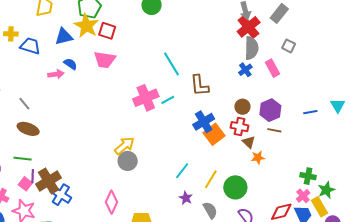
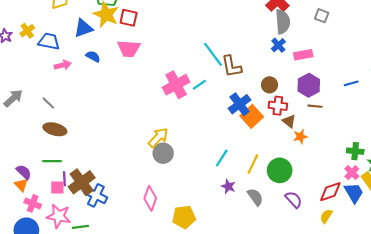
yellow cross: (11, 34) -> (27, 31), turned -32
cyan line: (172, 64) -> (213, 54), moved
pink rectangle: (272, 68) -> (303, 55), moved, turned -66
pink arrow: (56, 74) -> (63, 65), moved
brown circle: (242, 107) -> (269, 85), moved
pink square: (25, 184) -> (57, 188), turned -32

